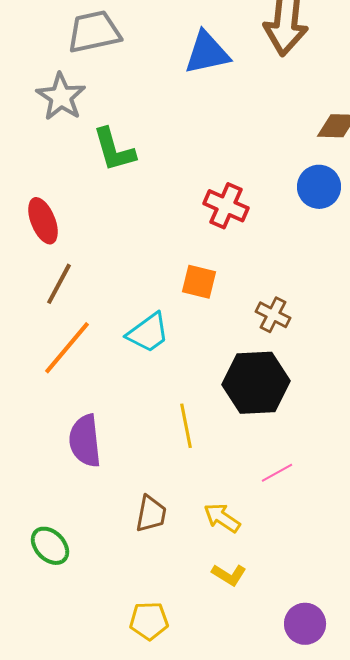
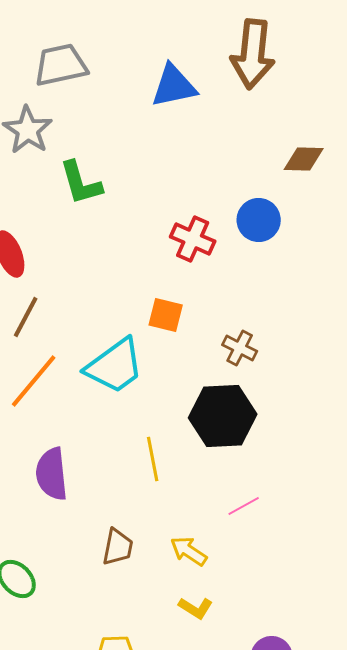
blue circle: (319, 187) -> (259, 220), moved
cyan trapezoid: (148, 333) -> (115, 366), size x1.4

